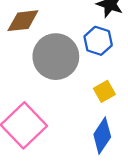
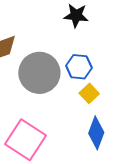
blue hexagon: (98, 41) -> (79, 67), moved

